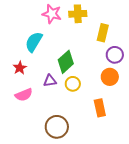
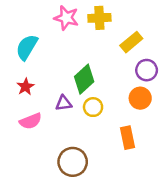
yellow rectangle: (103, 33) -> (131, 42), turned 36
cyan semicircle: (34, 42) -> (27, 47), moved

